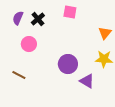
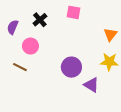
purple semicircle: (18, 18) -> (13, 27), moved
brown line: (19, 75) -> (20, 67), moved

